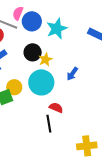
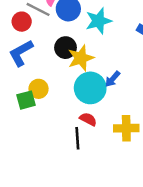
yellow star: (45, 60) -> (81, 58), size x1.5
cyan circle: (41, 82) -> (90, 88), moved
yellow cross: (87, 146) -> (126, 128), moved

